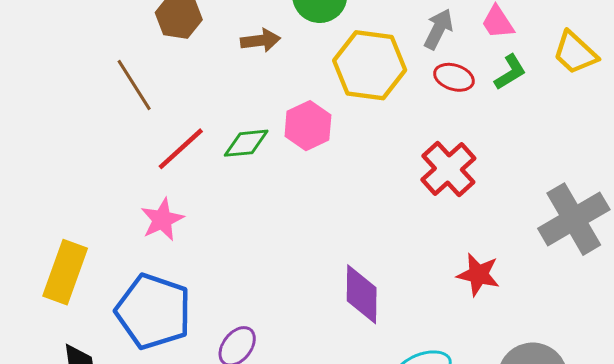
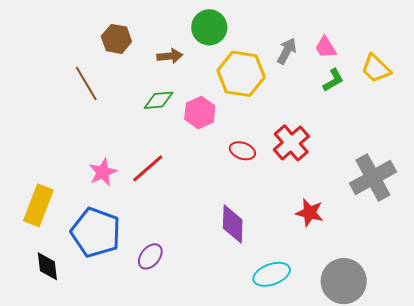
red ellipse: (454, 77) -> (242, 151), moved
green diamond: (246, 143) -> (159, 100), moved
red line: (181, 149) -> (148, 168), moved

